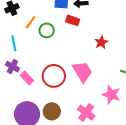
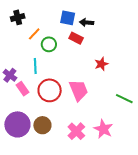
cyan line: (14, 43) -> (35, 66), moved
pink star: (111, 95) -> (103, 129), moved

